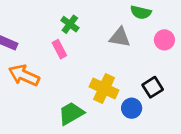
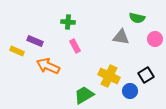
green cross: (70, 24) -> (68, 22), moved, turned -32

